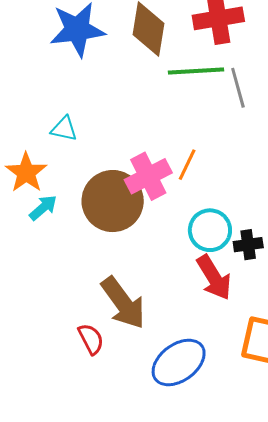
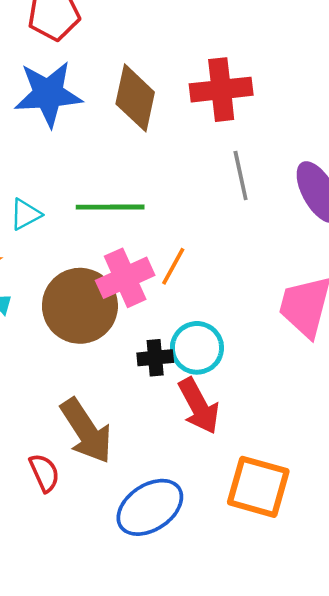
green line: (196, 71) -> (110, 207), moved
cyan triangle: (64, 129) -> (25, 214), turned -44
black cross: (248, 245) -> (155, 358), moved

